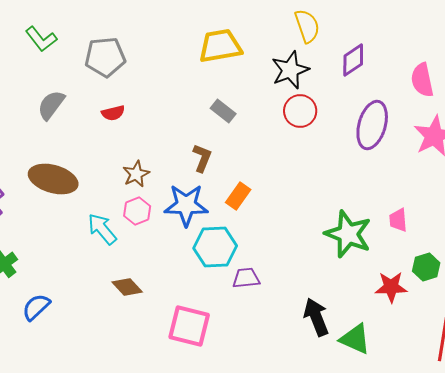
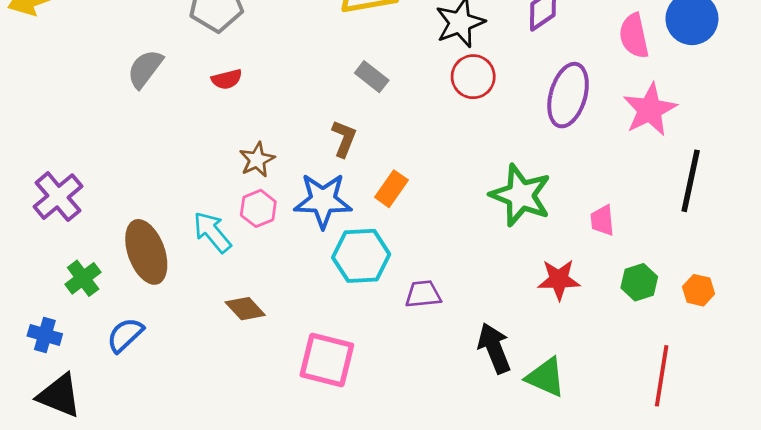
brown ellipse: (53, 179) -> (146, 252), moved, turned 54
green star: (348, 234) -> (521, 195), moved
purple trapezoid: (246, 278) -> (423, 294), moved
red star: (391, 287) -> (559, 280), moved

